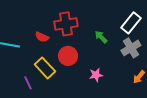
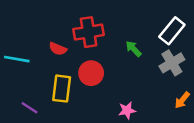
yellow rectangle: (45, 68) -> (62, 89), turned 50
pink star: (96, 75) -> (127, 110), moved
purple line: (28, 83) -> (30, 108), moved, turned -32

